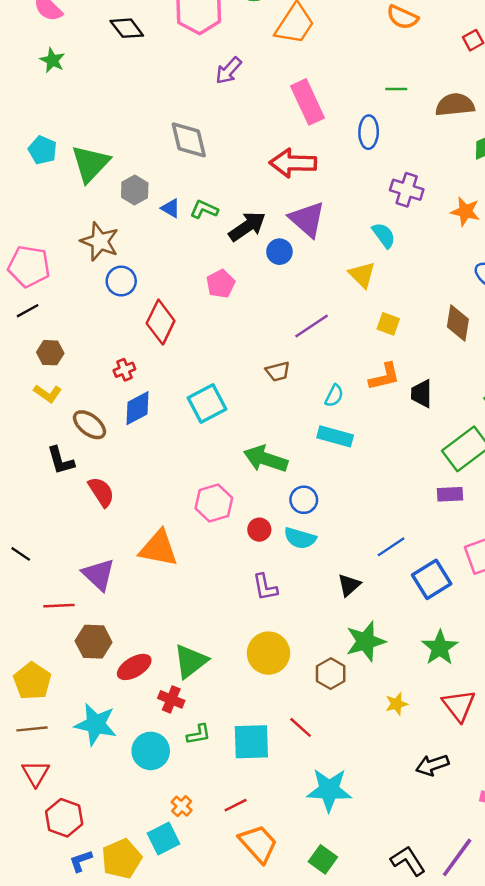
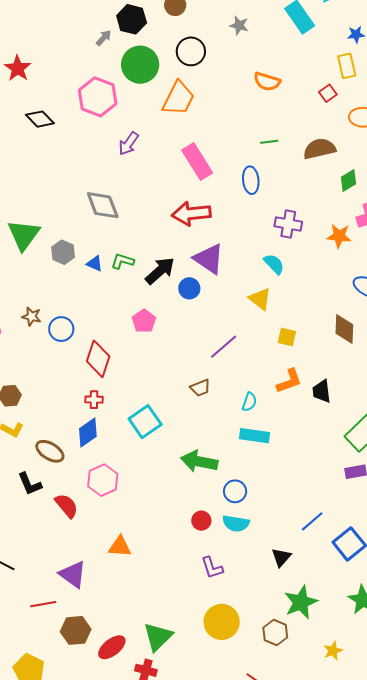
brown star: (100, 241) -> (32, 317), moved, size x0.6
red cross: (124, 370) -> (94, 400), moved, turned 30
pink hexagon: (214, 503) -> (103, 480), moved
orange triangle: (159, 548) -> (120, 547), size x0.7

